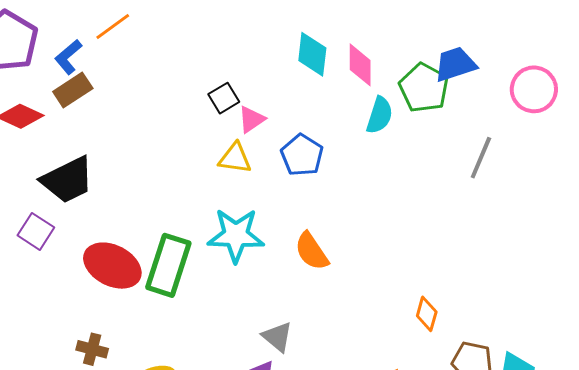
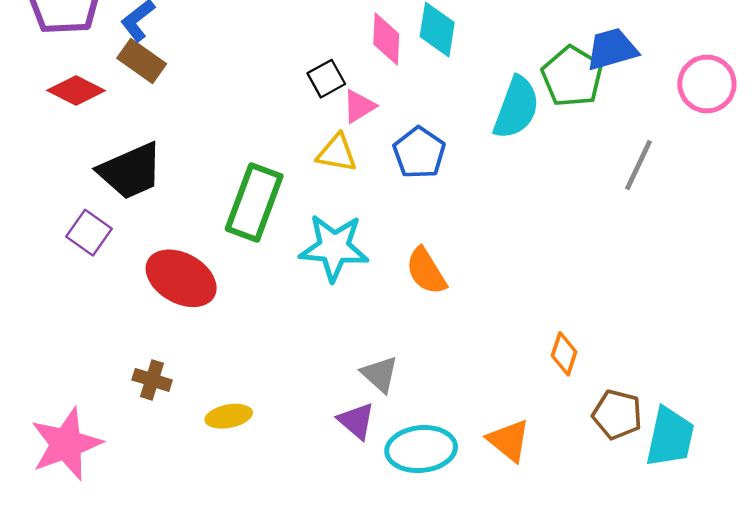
pink diamond: (360, 65) -> (386, 39), moved
brown rectangle: (73, 90) -> (142, 61), turned 66
cyan semicircle: (380, 115) -> (516, 108), size x1.4
green rectangle: (168, 265) -> (254, 202), moved

